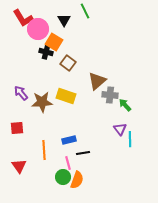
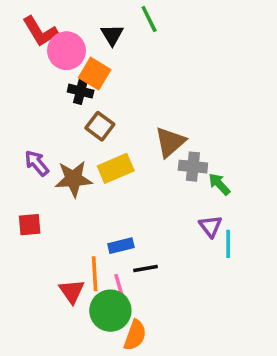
brown square: (68, 63) -> (100, 126), moved
yellow rectangle: (66, 96) -> (116, 168), turned -42
orange line: (44, 150) -> (95, 274), moved
red triangle: (19, 166) -> (72, 291), moved
green circle: (63, 177) -> (110, 311), size x1.5
orange semicircle: (77, 180) -> (135, 335), moved

